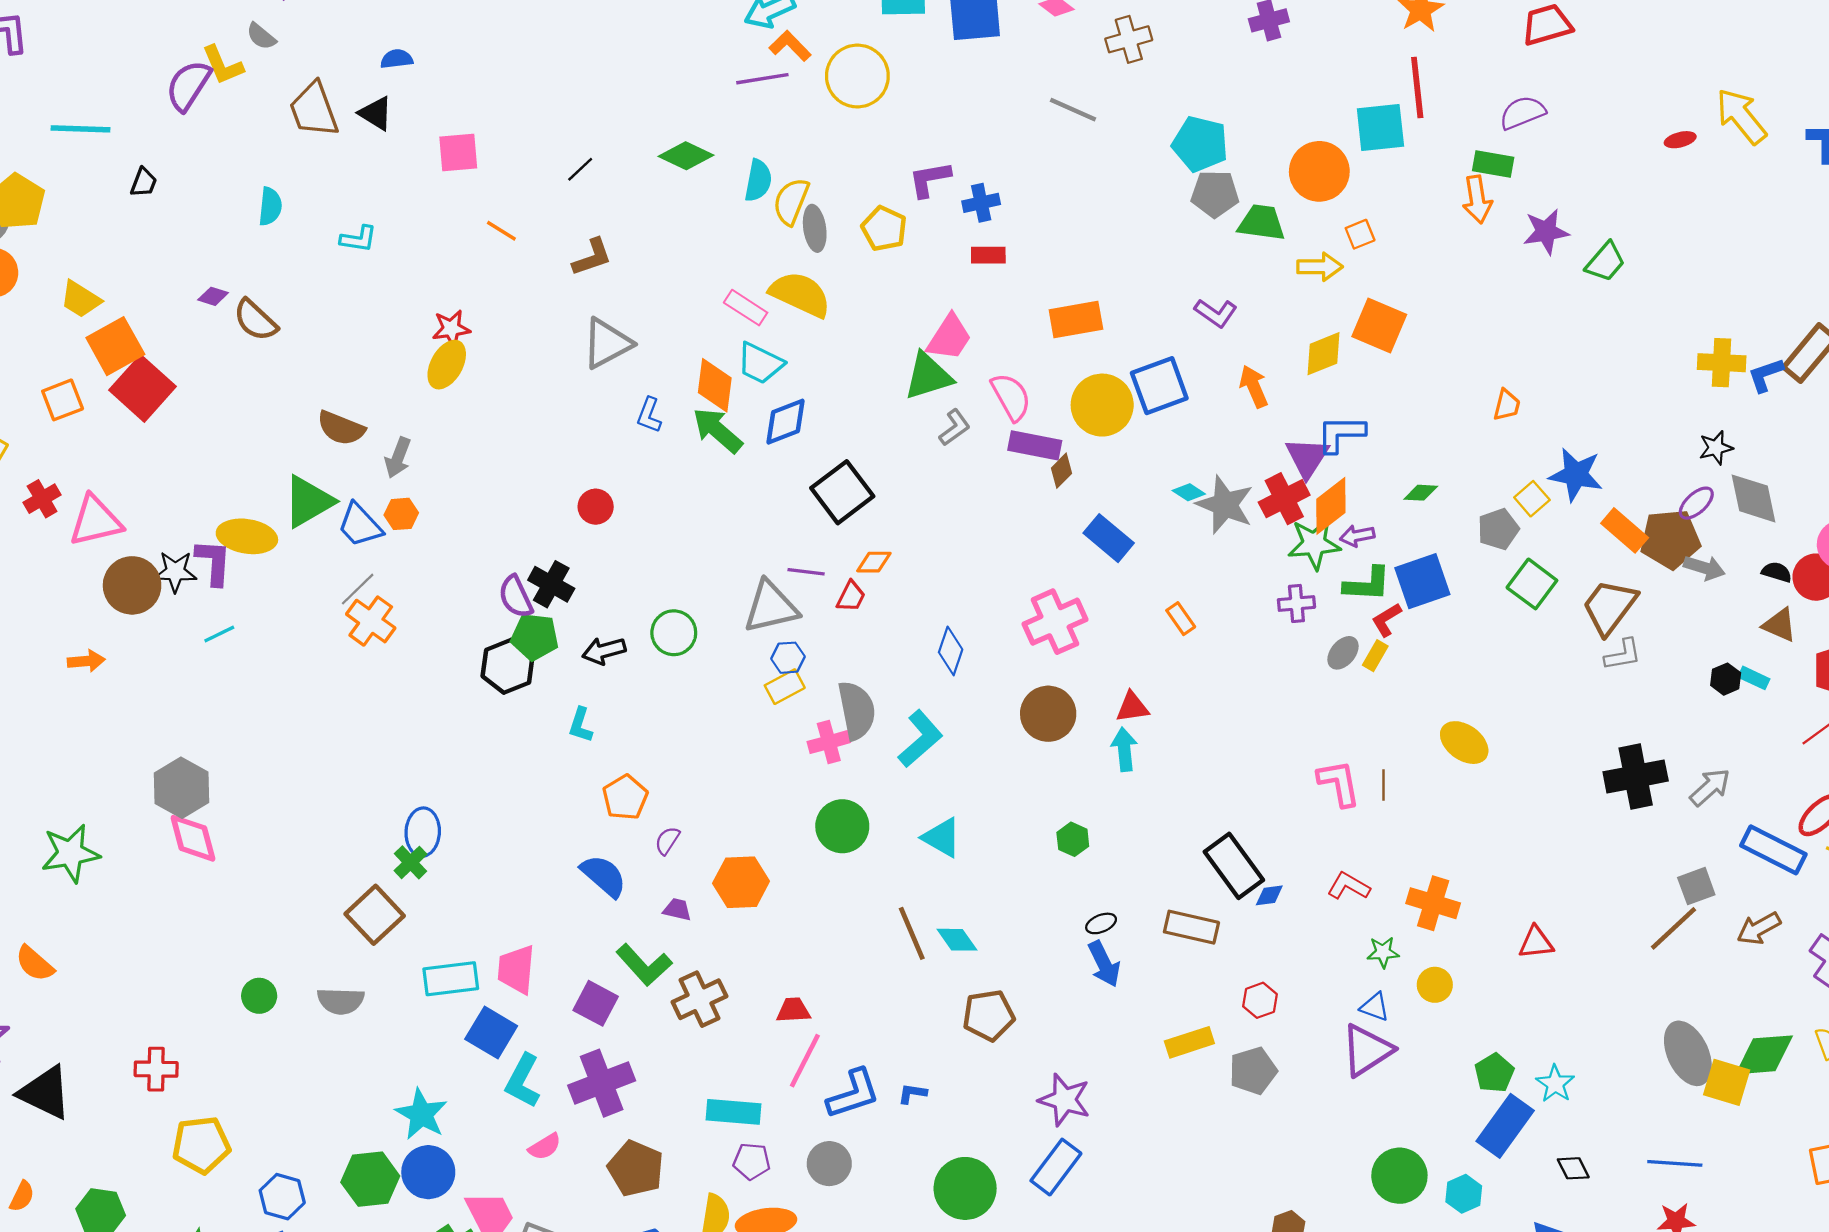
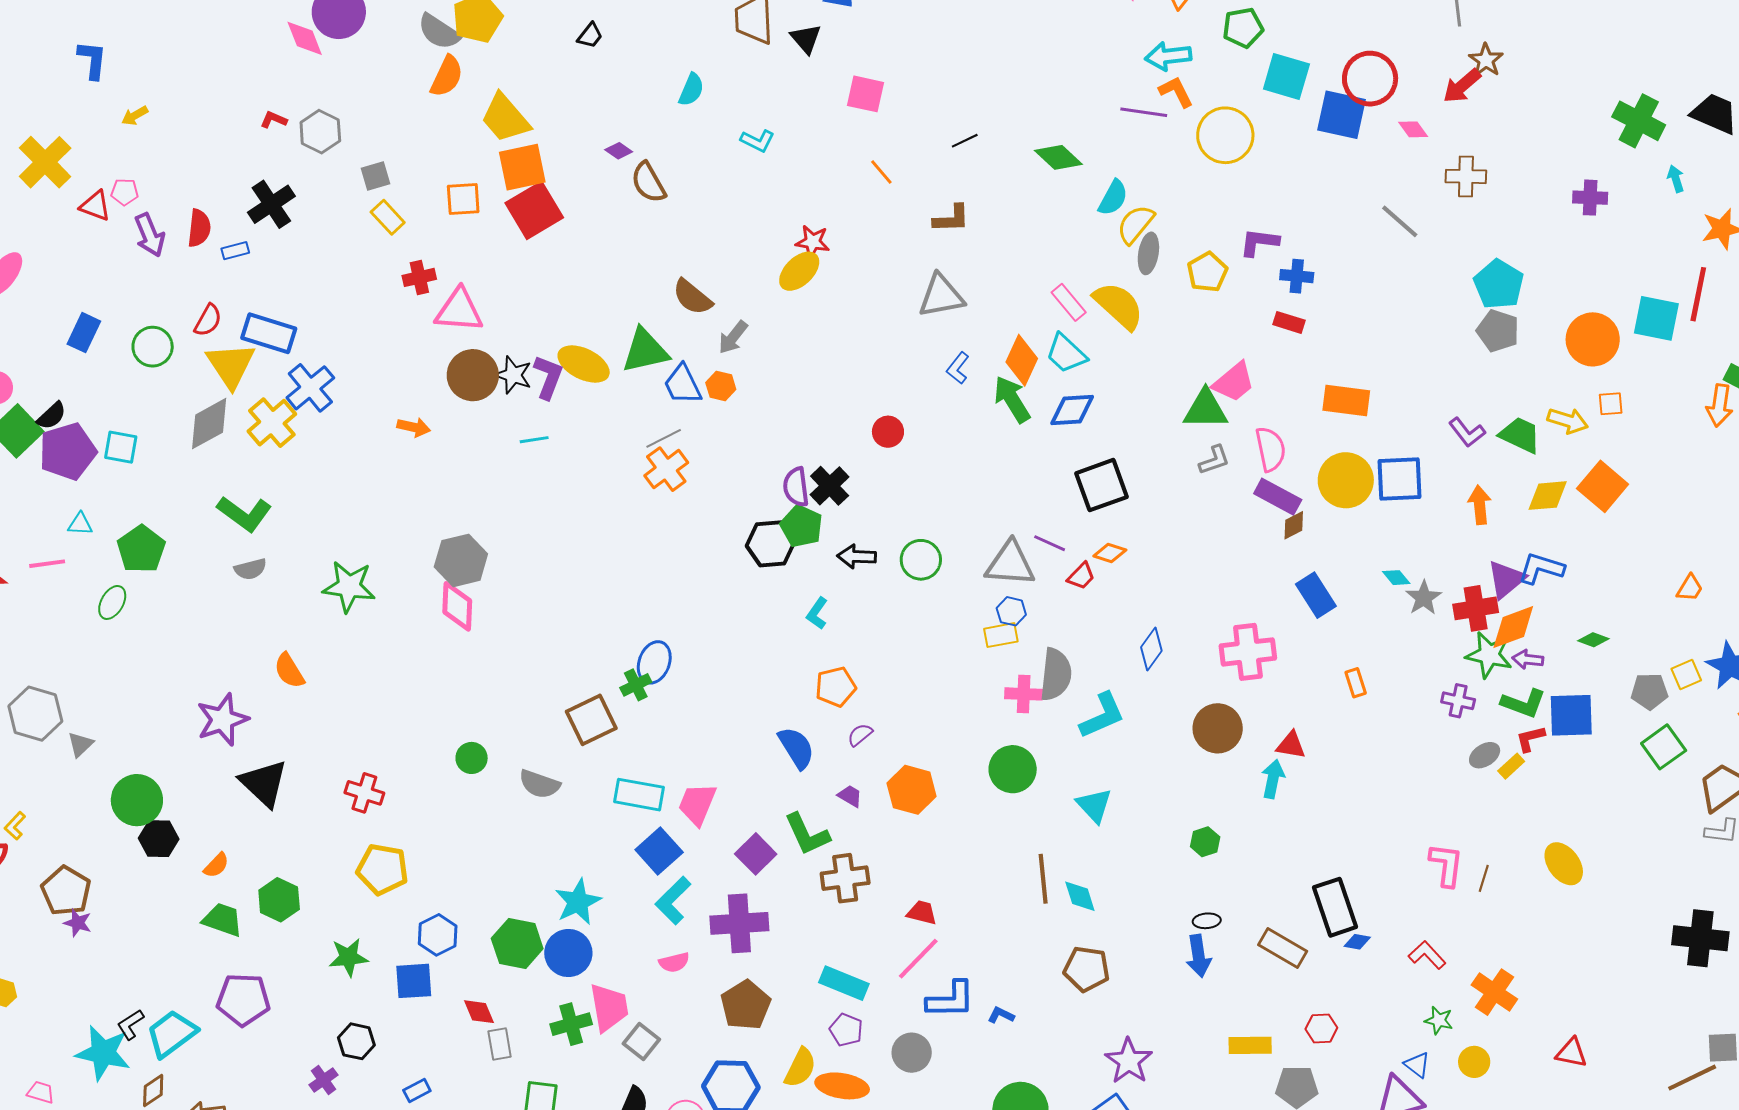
green trapezoid: (1262, 223) -> (1520, 435), moved
yellow trapezoid: (81, 299) -> (505, 118), size x1.4
gray star: (1225, 505) -> (1424, 598), size x0.7

